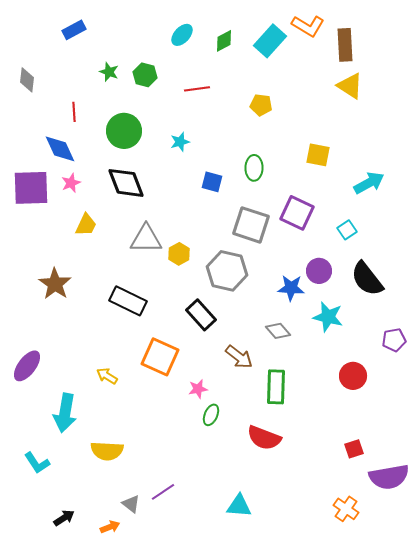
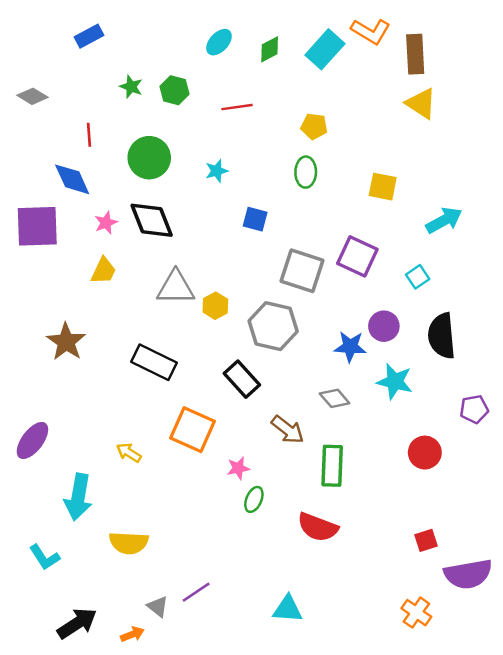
gray diamond: (27, 80) -> (32, 96), turned -65
green ellipse: (254, 168) -> (306, 172), moved
pink star: (71, 183) -> (106, 223), moved
black semicircle: (367, 279) -> (442, 336), turned 33
black arrow: (64, 518) -> (77, 623), size x1.6

